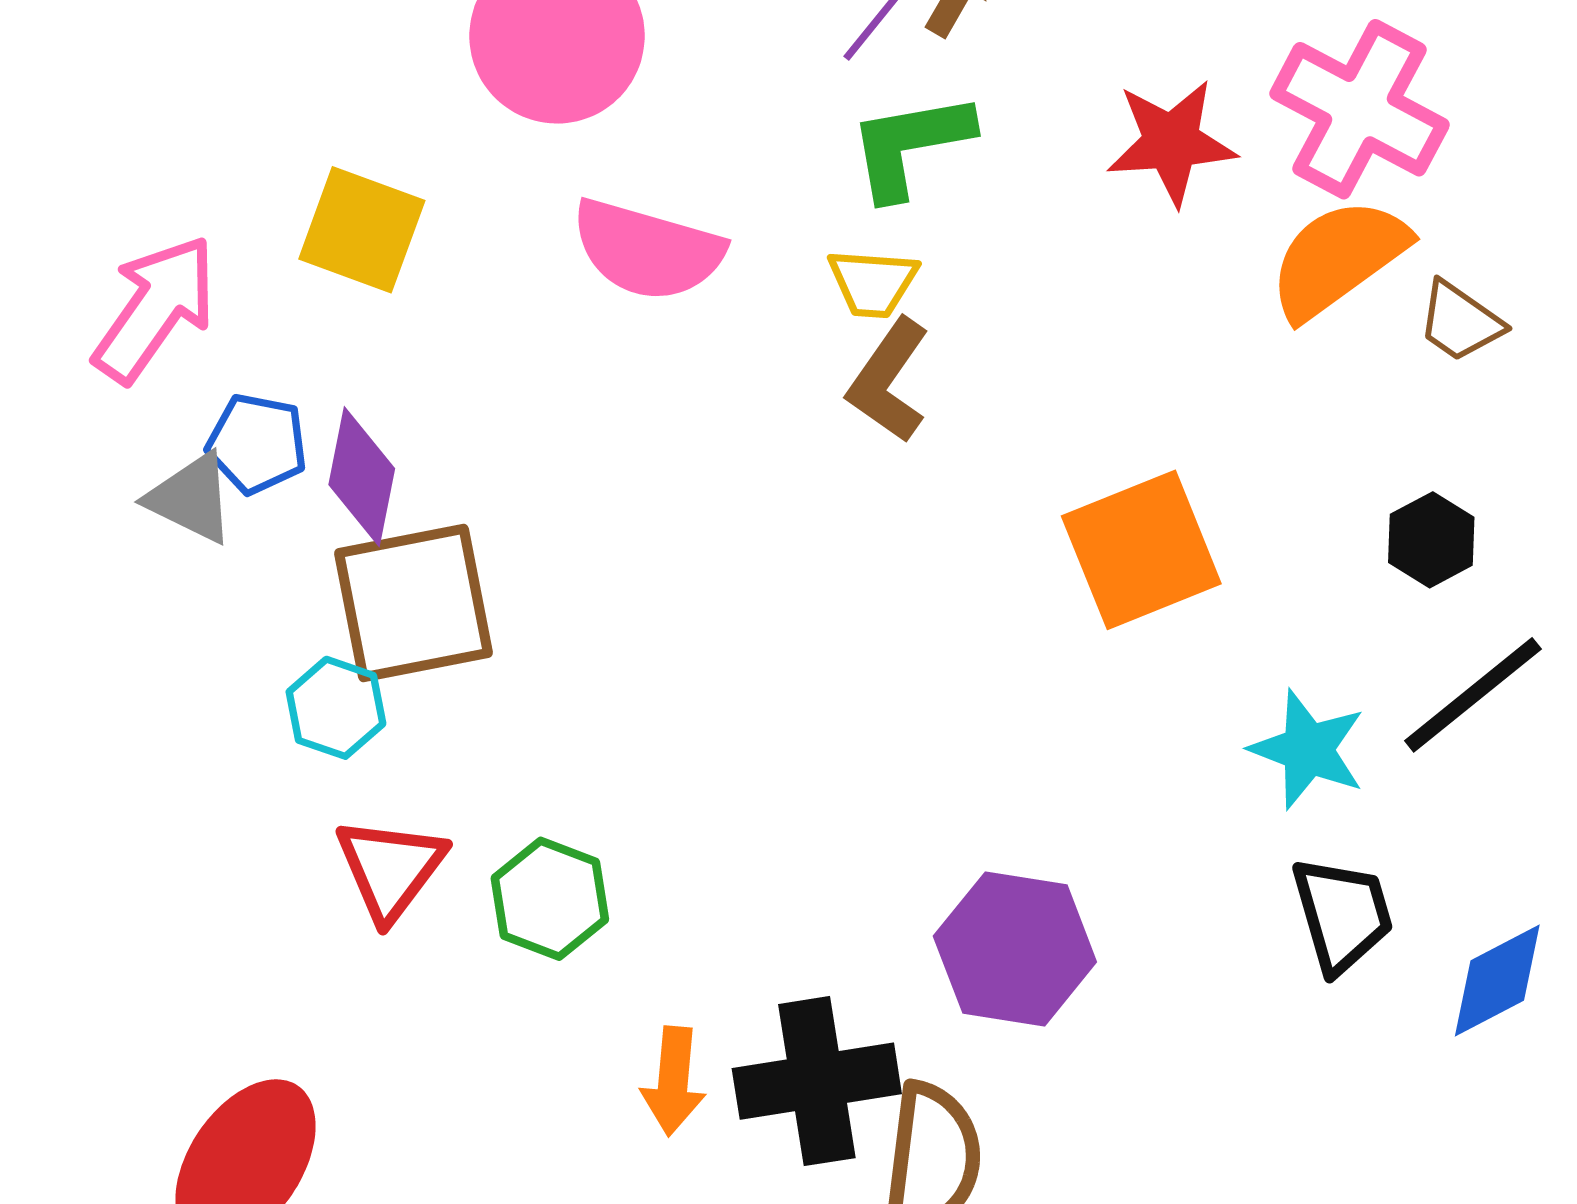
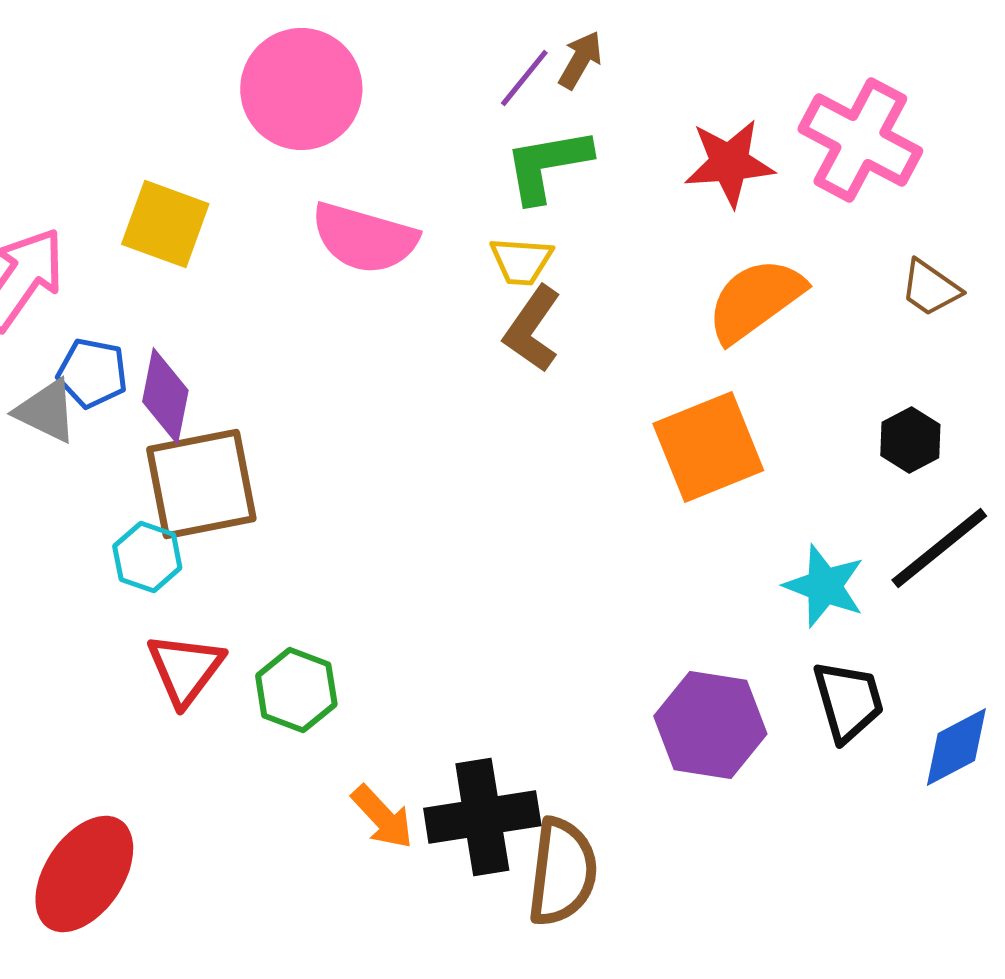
orange semicircle: (1338, 258) -> (755, 300), moved
purple hexagon: (1015, 949) -> (710, 725), moved
orange arrow: (673, 1081) -> (382, 817), turned -48

